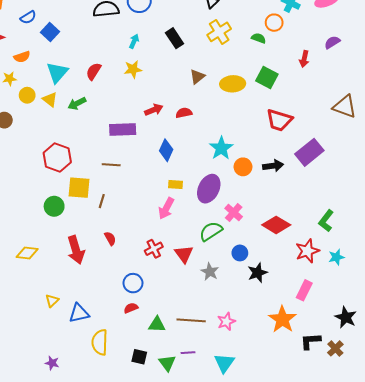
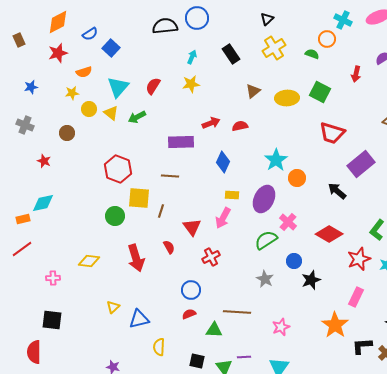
black arrow: (273, 166) -> (337, 191), moved, turned -132
red triangle: (184, 254) -> (192, 227), moved
brown line: (191, 320) -> (237, 312), moved
yellow semicircle: (100, 342) -> (159, 347), size x0.7

